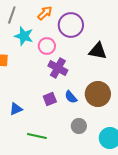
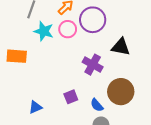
pink circle: (47, 46) -> (68, 29), moved
purple cross: (58, 68) -> (93, 65), moved
blue semicircle: (71, 97) -> (97, 105), moved

